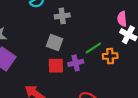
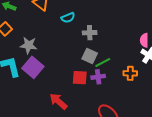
gray square: (55, 43) -> (90, 56), moved
green line: (93, 48) -> (103, 62), moved

